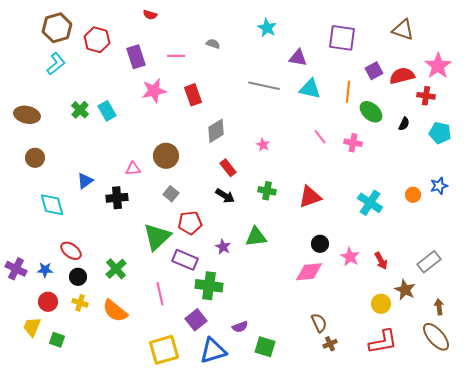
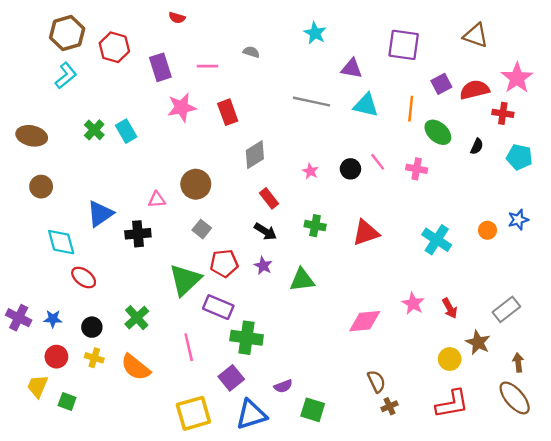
blue triangle: (85, 181) -> (100, 214), size x1.4
black circle: (320, 244) -> (350, 169), moved
purple star: (223, 247) -> (263, 266), moved
red ellipse: (71, 251) -> (84, 278), moved

